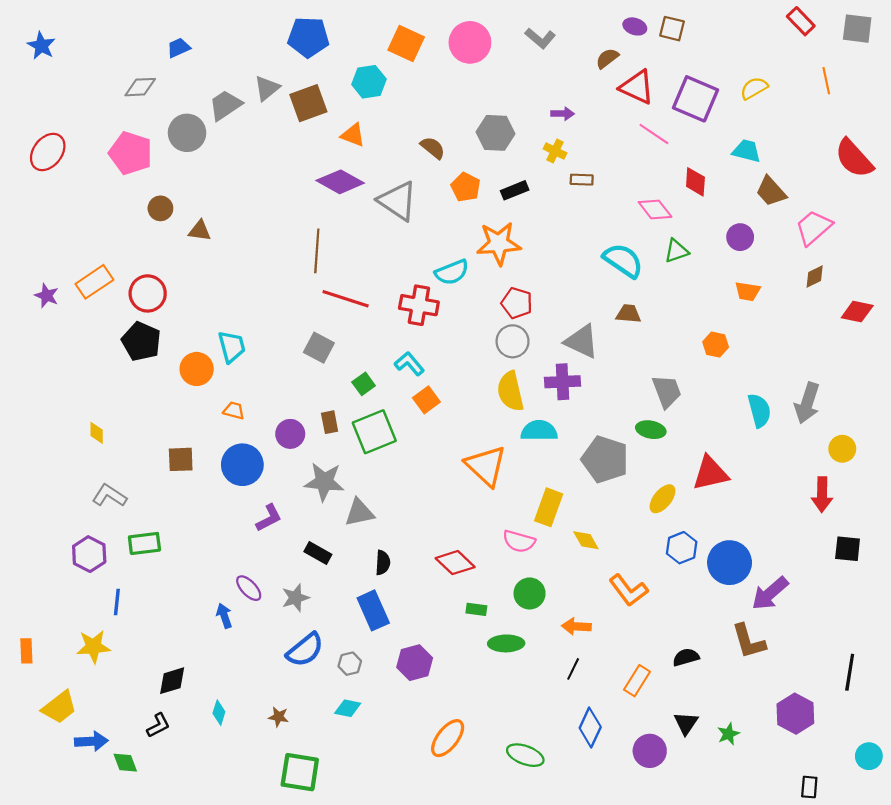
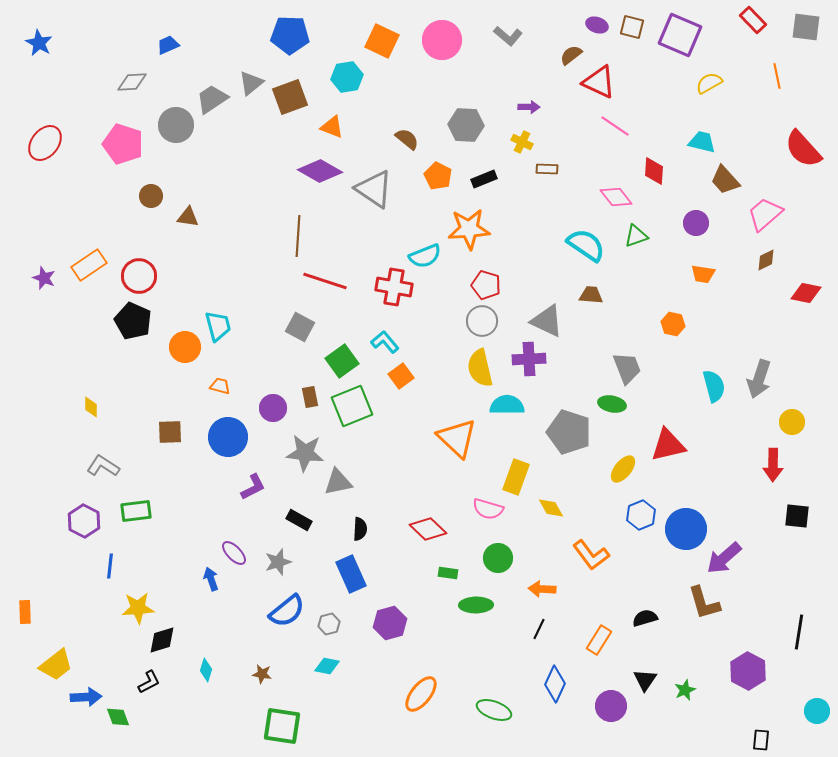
purple square: (695, 99) -> (680, 35), moved
green square: (364, 384) -> (342, 361), size x1.5
yellow star: (93, 647) -> (138, 608), moved

